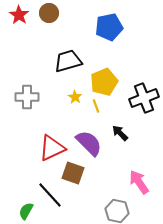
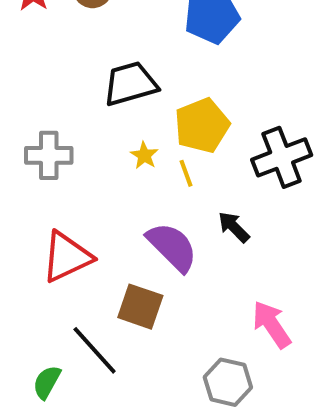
red triangle: (52, 148) -> (67, 257), moved

